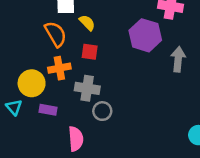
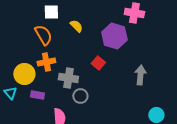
yellow semicircle: (87, 23) -> (76, 26), moved
red square: (90, 52) -> (98, 63), moved, turned 32
gray arrow: (178, 59) -> (140, 75), moved

